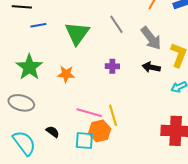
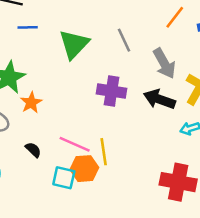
purple cross: (112, 66) -> (112, 91), size x1.6
black arrow: (151, 67) -> (159, 99), size x1.4
orange star: (66, 74) -> (31, 103), moved, turned 30
black semicircle: (53, 132) -> (33, 150), moved

